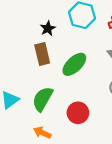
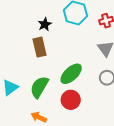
green ellipse: (74, 64) -> (71, 74), moved

